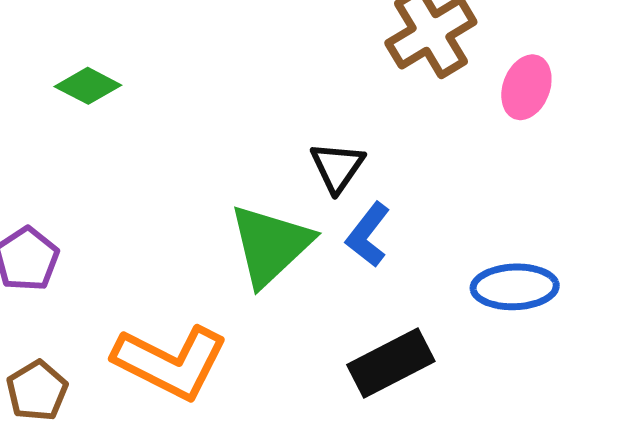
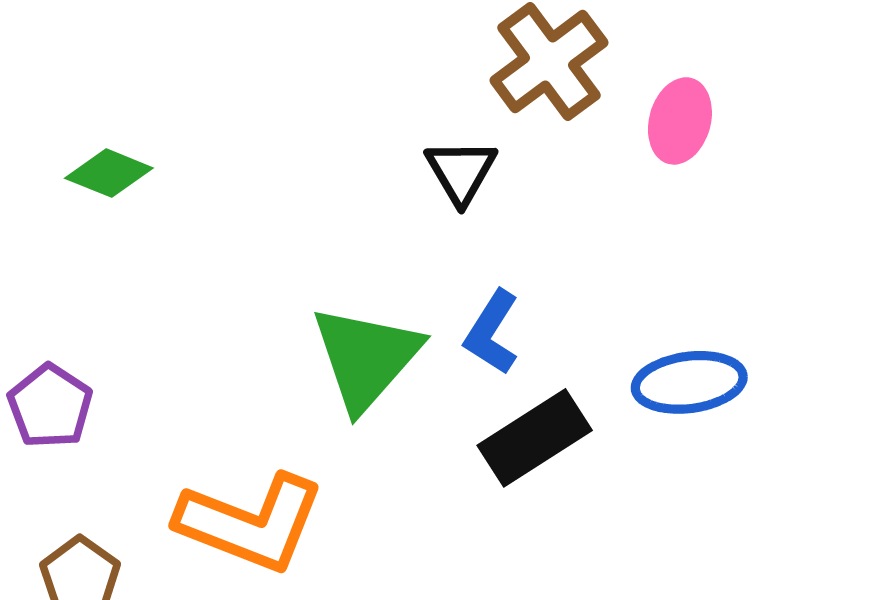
black triangle: (337, 167) -> (461, 172), moved
black rectangle: (391, 363) -> (535, 438), moved

